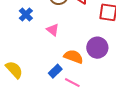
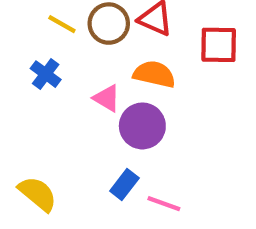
purple circle: (97, 48) -> (142, 126), moved
orange semicircle: (74, 57) -> (154, 74), moved

